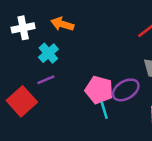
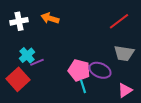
cyan cross: (48, 53) -> (27, 55), moved
purple ellipse: (126, 90) -> (100, 70), turned 55

